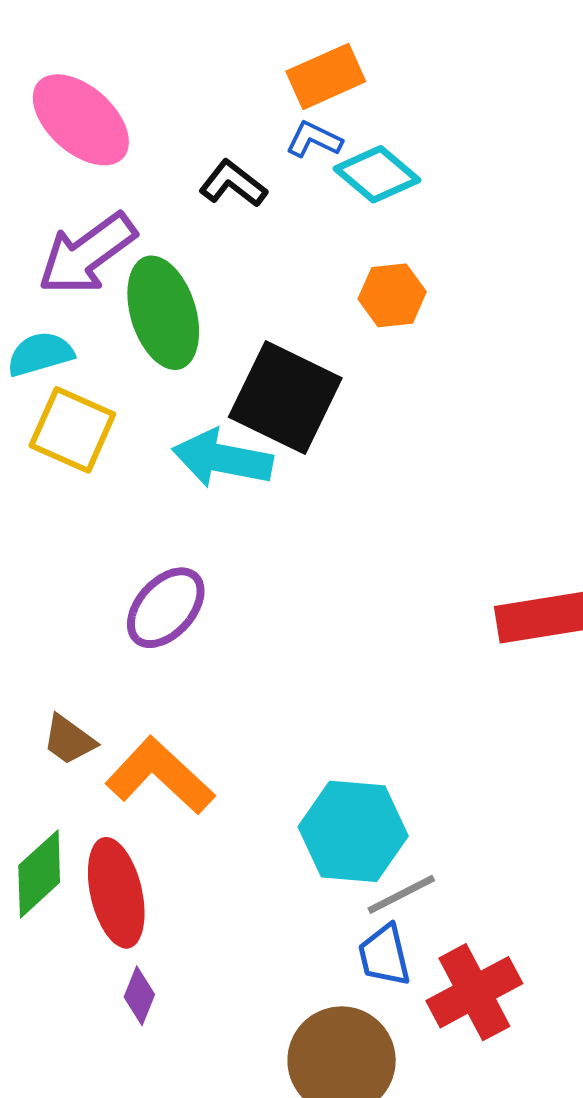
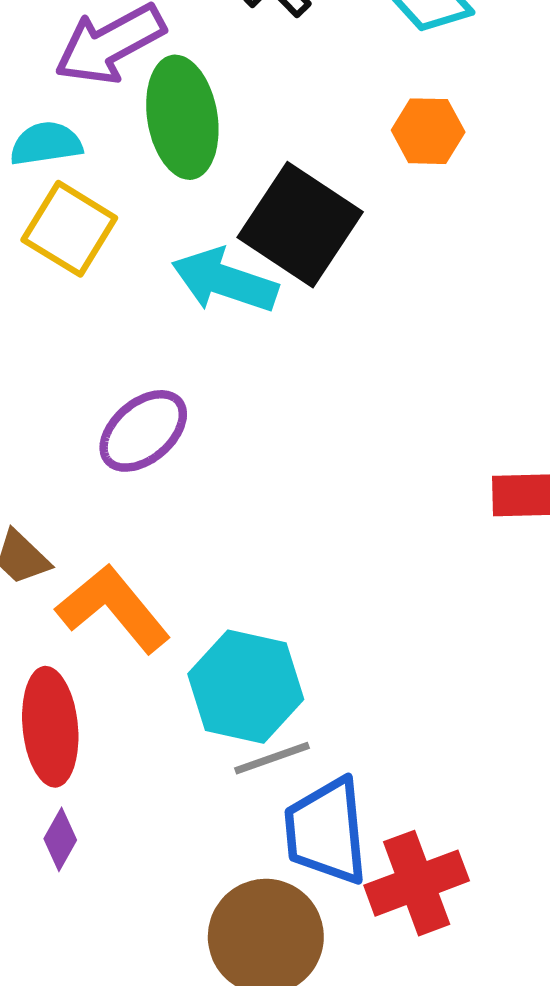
cyan hexagon: (353, 831) -> (246, 687), moved
gray line: (401, 894) -> (272, 758), moved
blue trapezoid: (384, 955) -> (326, 831), size x1.6

